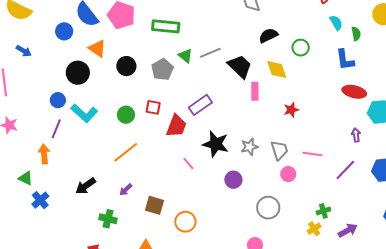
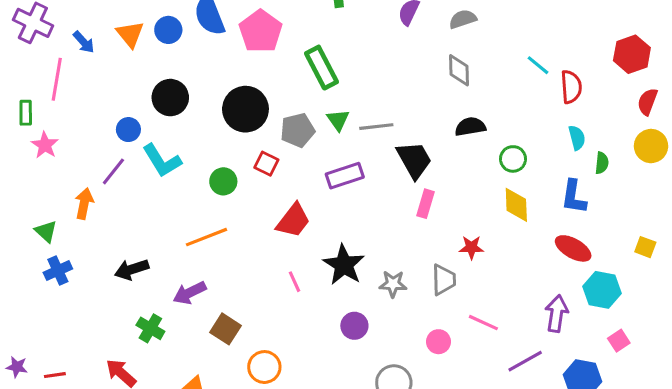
green rectangle: (166, 26) -> (322, 68), turned 40
orange triangle: (97, 48) -> (130, 34), moved
blue arrow: (24, 51) -> (84, 42), moved
black circle: (126, 66) -> (245, 109), size x1.5
yellow diamond: (277, 70) -> (516, 205), moved
purple rectangle: (200, 105) -> (345, 176), moved
red square: (153, 107) -> (266, 164), moved
purple arrow: (356, 135) -> (557, 314), size x1.6
gray trapezoid: (279, 150) -> (444, 280), moved
purple arrow: (126, 190) -> (190, 293), size x1.5

